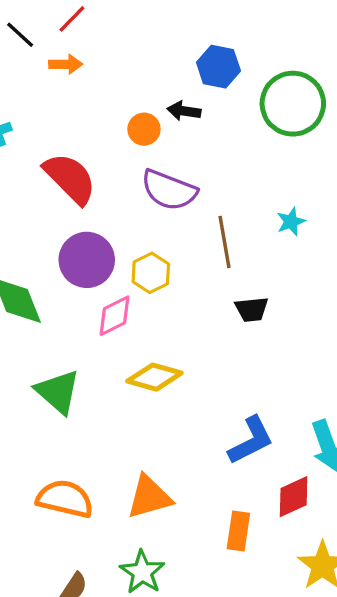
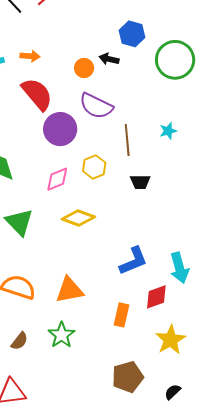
orange arrow: (66, 64) -> (30, 56), moved
purple circle: (87, 260) -> (60, 129), moved
yellow hexagon: (151, 273) -> (94, 167), moved

